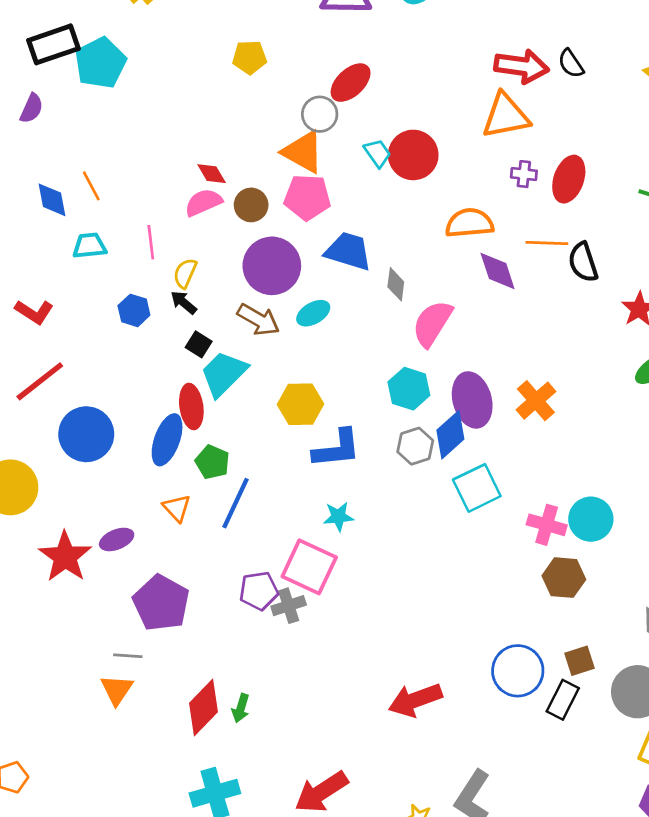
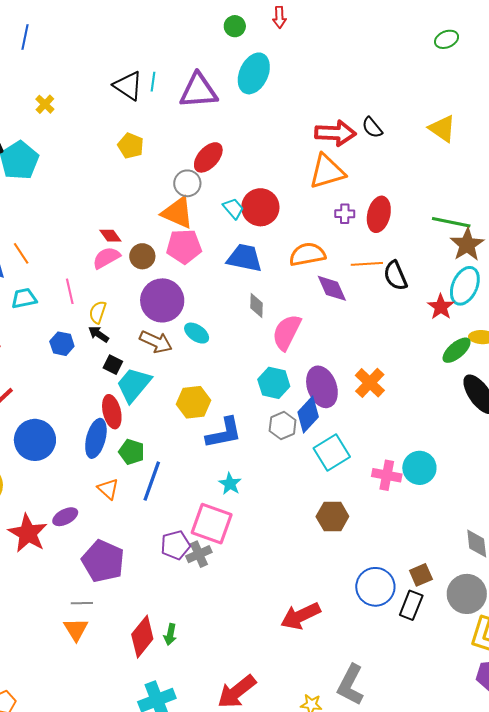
yellow pentagon: (250, 57) -> (131, 146), turned 30
blue trapezoid: (348, 251) -> (245, 258), moved
cyan ellipse: (313, 313) -> (197, 333), turned 70
cyan star: (338, 517) -> (230, 484), turned -30
brown hexagon: (564, 578) -> (332, 517), moved

